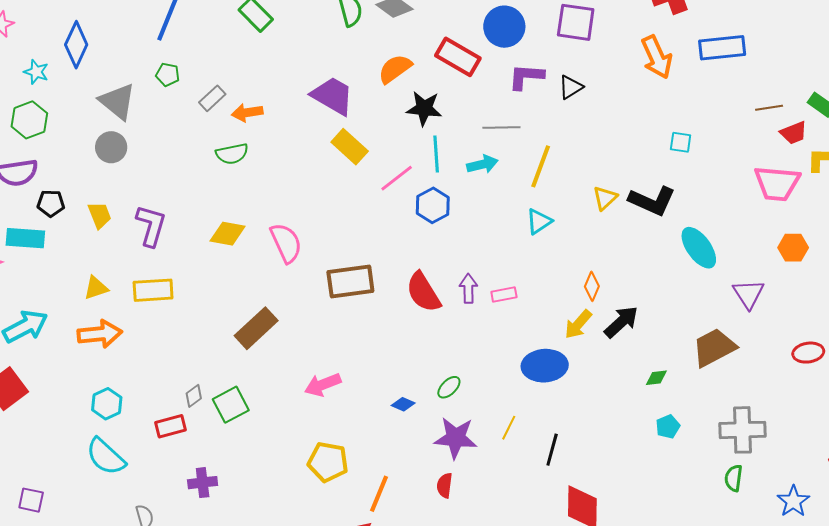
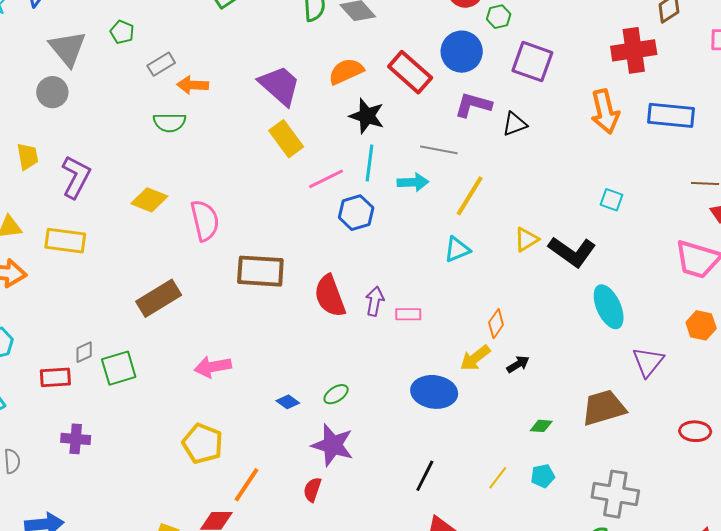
black arrow: (621, 322) -> (518, 364), size x0.6
yellow line: (509, 428) -> (498, 478), moved

